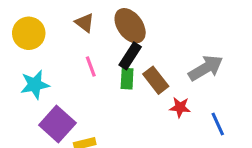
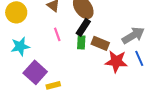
brown rectangle: (156, 80) -> (100, 43), turned -30
red star: (180, 107) -> (116, 61), size x1.6
blue line: (218, 124) -> (139, 58), moved

